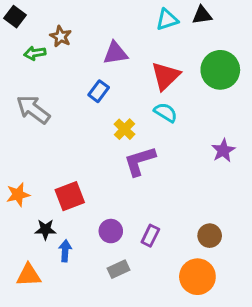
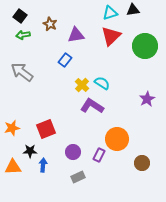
black square: (15, 17) -> (20, 16), moved
brown star: (61, 36) -> (50, 24), moved
red triangle: (166, 76) -> (111, 36), moved
cyan semicircle: (166, 112) -> (102, 83), moved
purple L-shape: (140, 161) -> (92, 106), turned 50
brown circle: (210, 236) -> (142, 163), moved
orange triangle: (29, 275) -> (13, 167), moved
orange circle: (197, 277) -> (117, 139), moved

